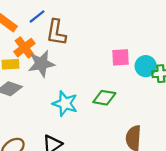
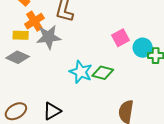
pink square: (120, 57) -> (121, 38), turned -30
cyan star: (65, 103) -> (81, 72), moved

